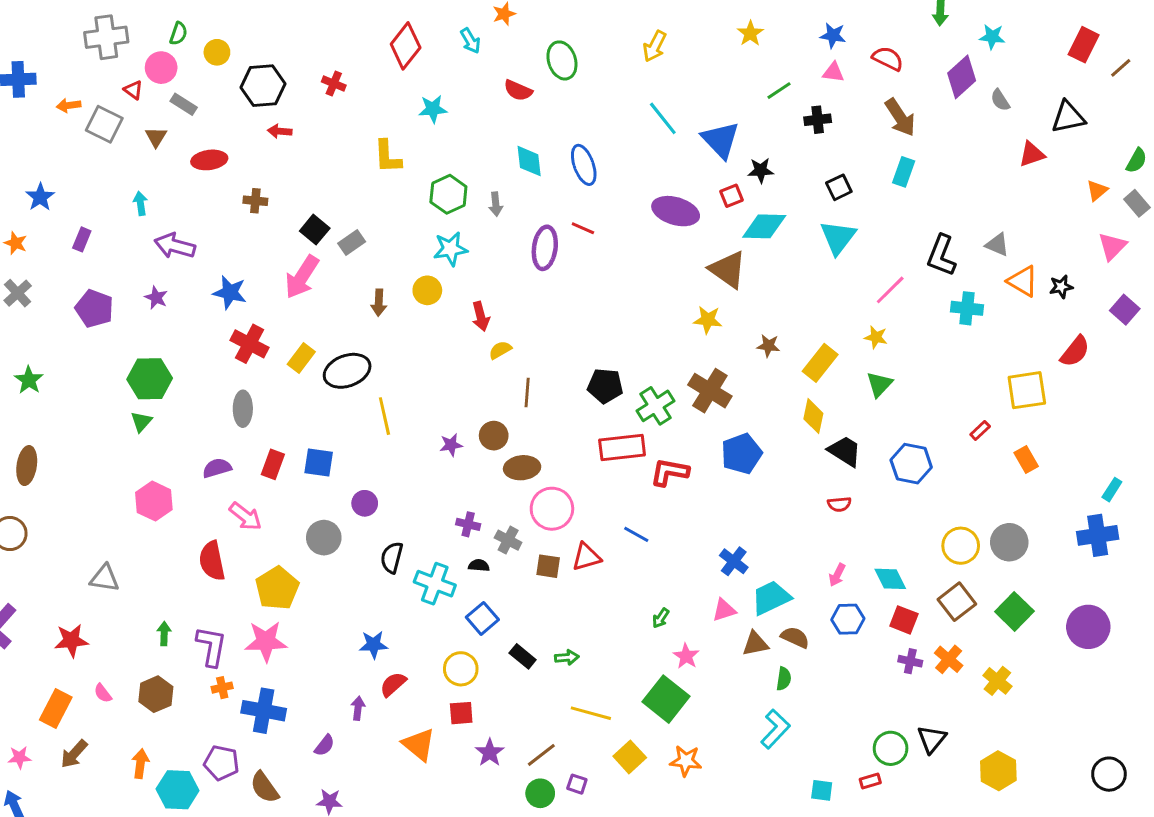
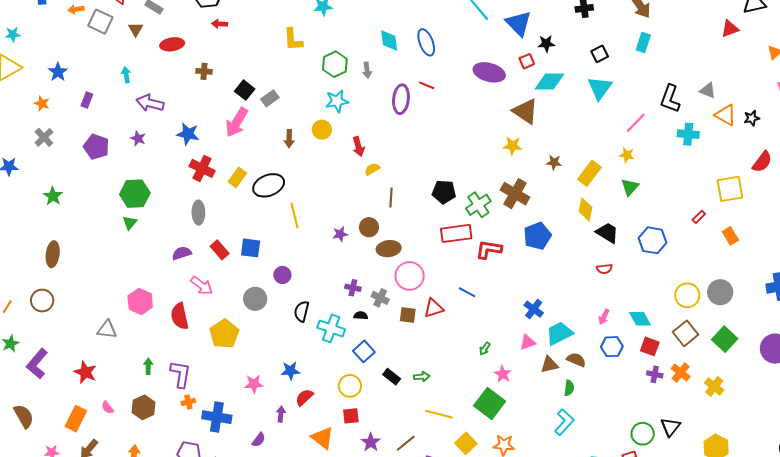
red rectangle: (273, 464) -> (220, 250), turned -60
pink hexagon: (154, 501) -> (140, 301), moved
red star: (71, 640) -> (85, 372), turned 30
pink star: (266, 641) -> (254, 384), moved, size x0.7

